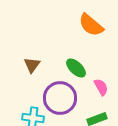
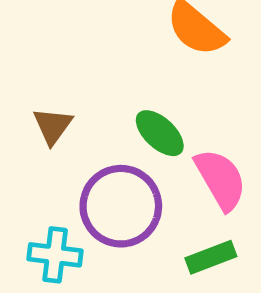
pink semicircle: (101, 87) -> (221, 179), size x1.5

